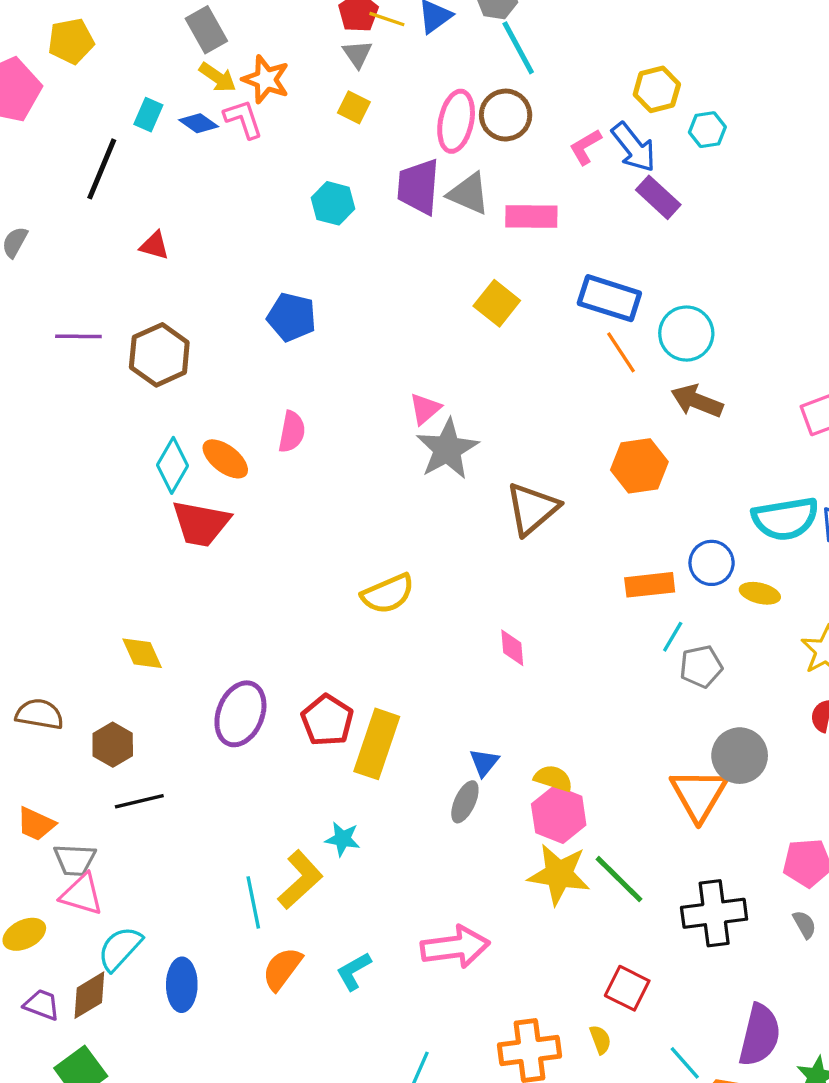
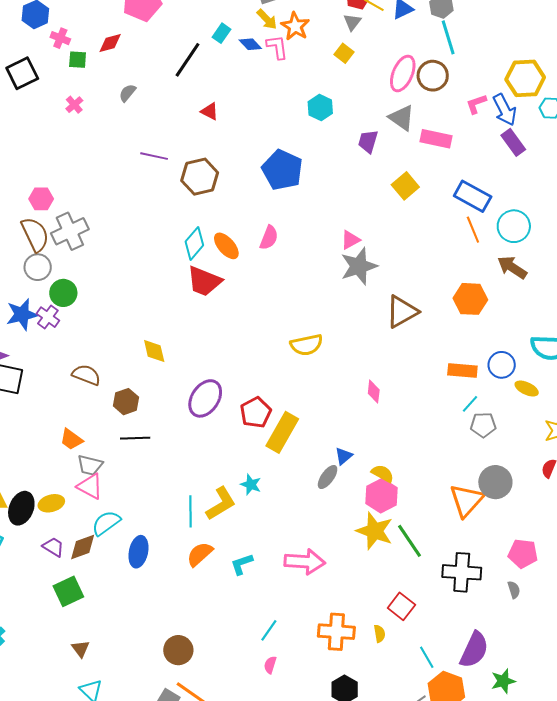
yellow hexagon: (657, 89) -> (525, 78), size x1.4
purple trapezoid: (418, 187) -> (368, 141), moved, size x0.7
blue pentagon: (292, 317) -> (282, 170), size x1.4

